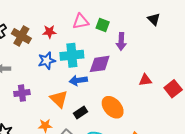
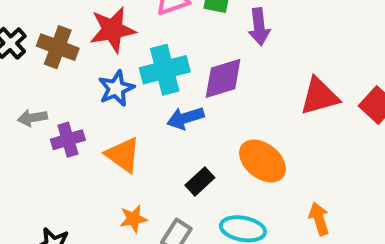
red star: (49, 32) -> (113, 30), size x1.6
red triangle: (145, 80) -> (319, 96), size x1.5
purple cross: (22, 93) -> (68, 140), moved
orange triangle: (59, 99) -> (123, 155), moved

